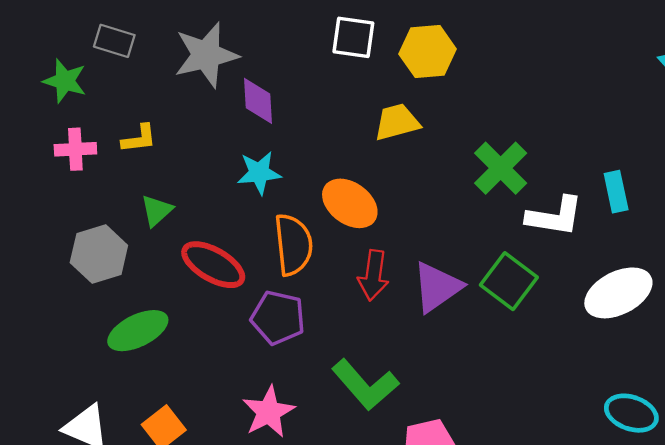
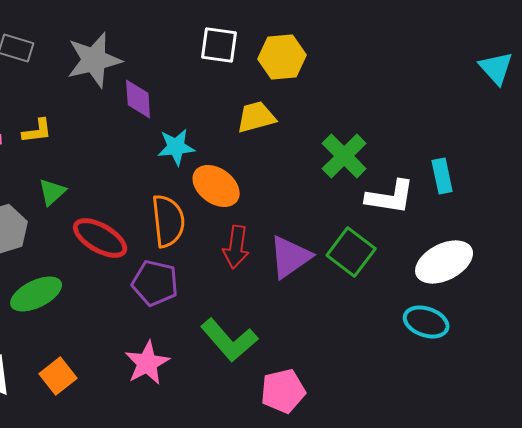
cyan star: (259, 173) -> (176, 147), moved
cyan ellipse: (631, 413) -> (426, 322), moved

